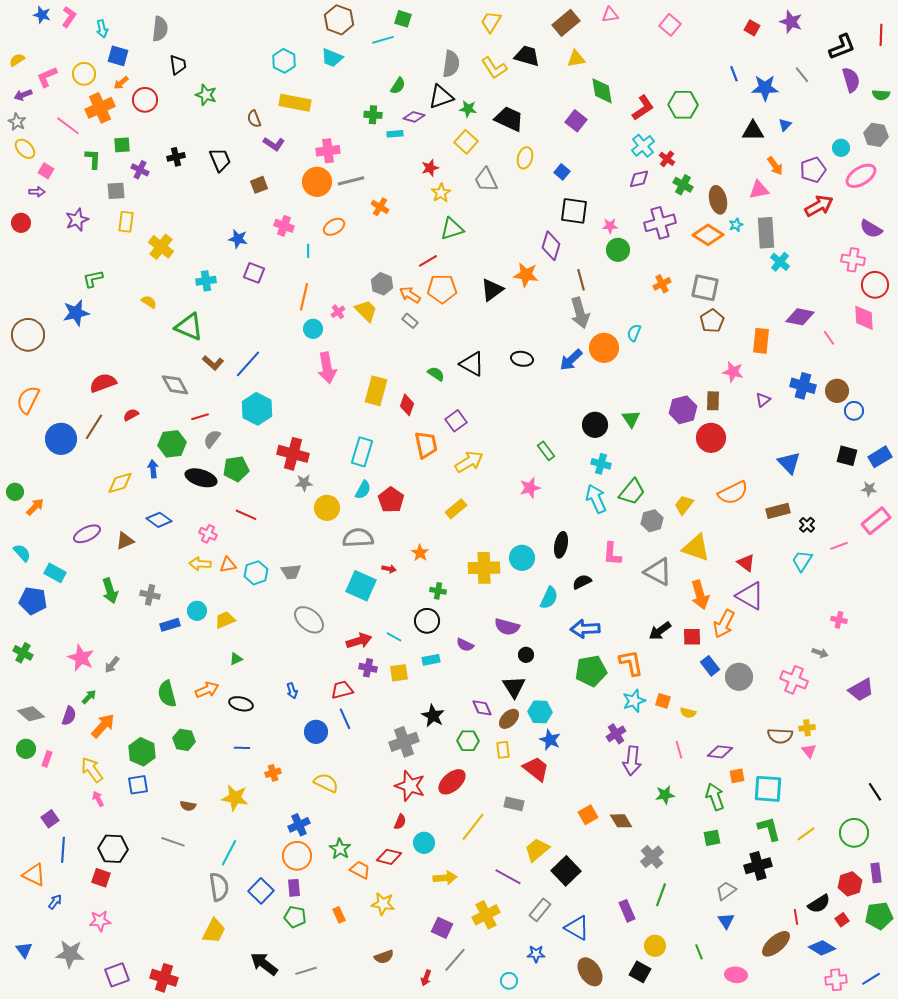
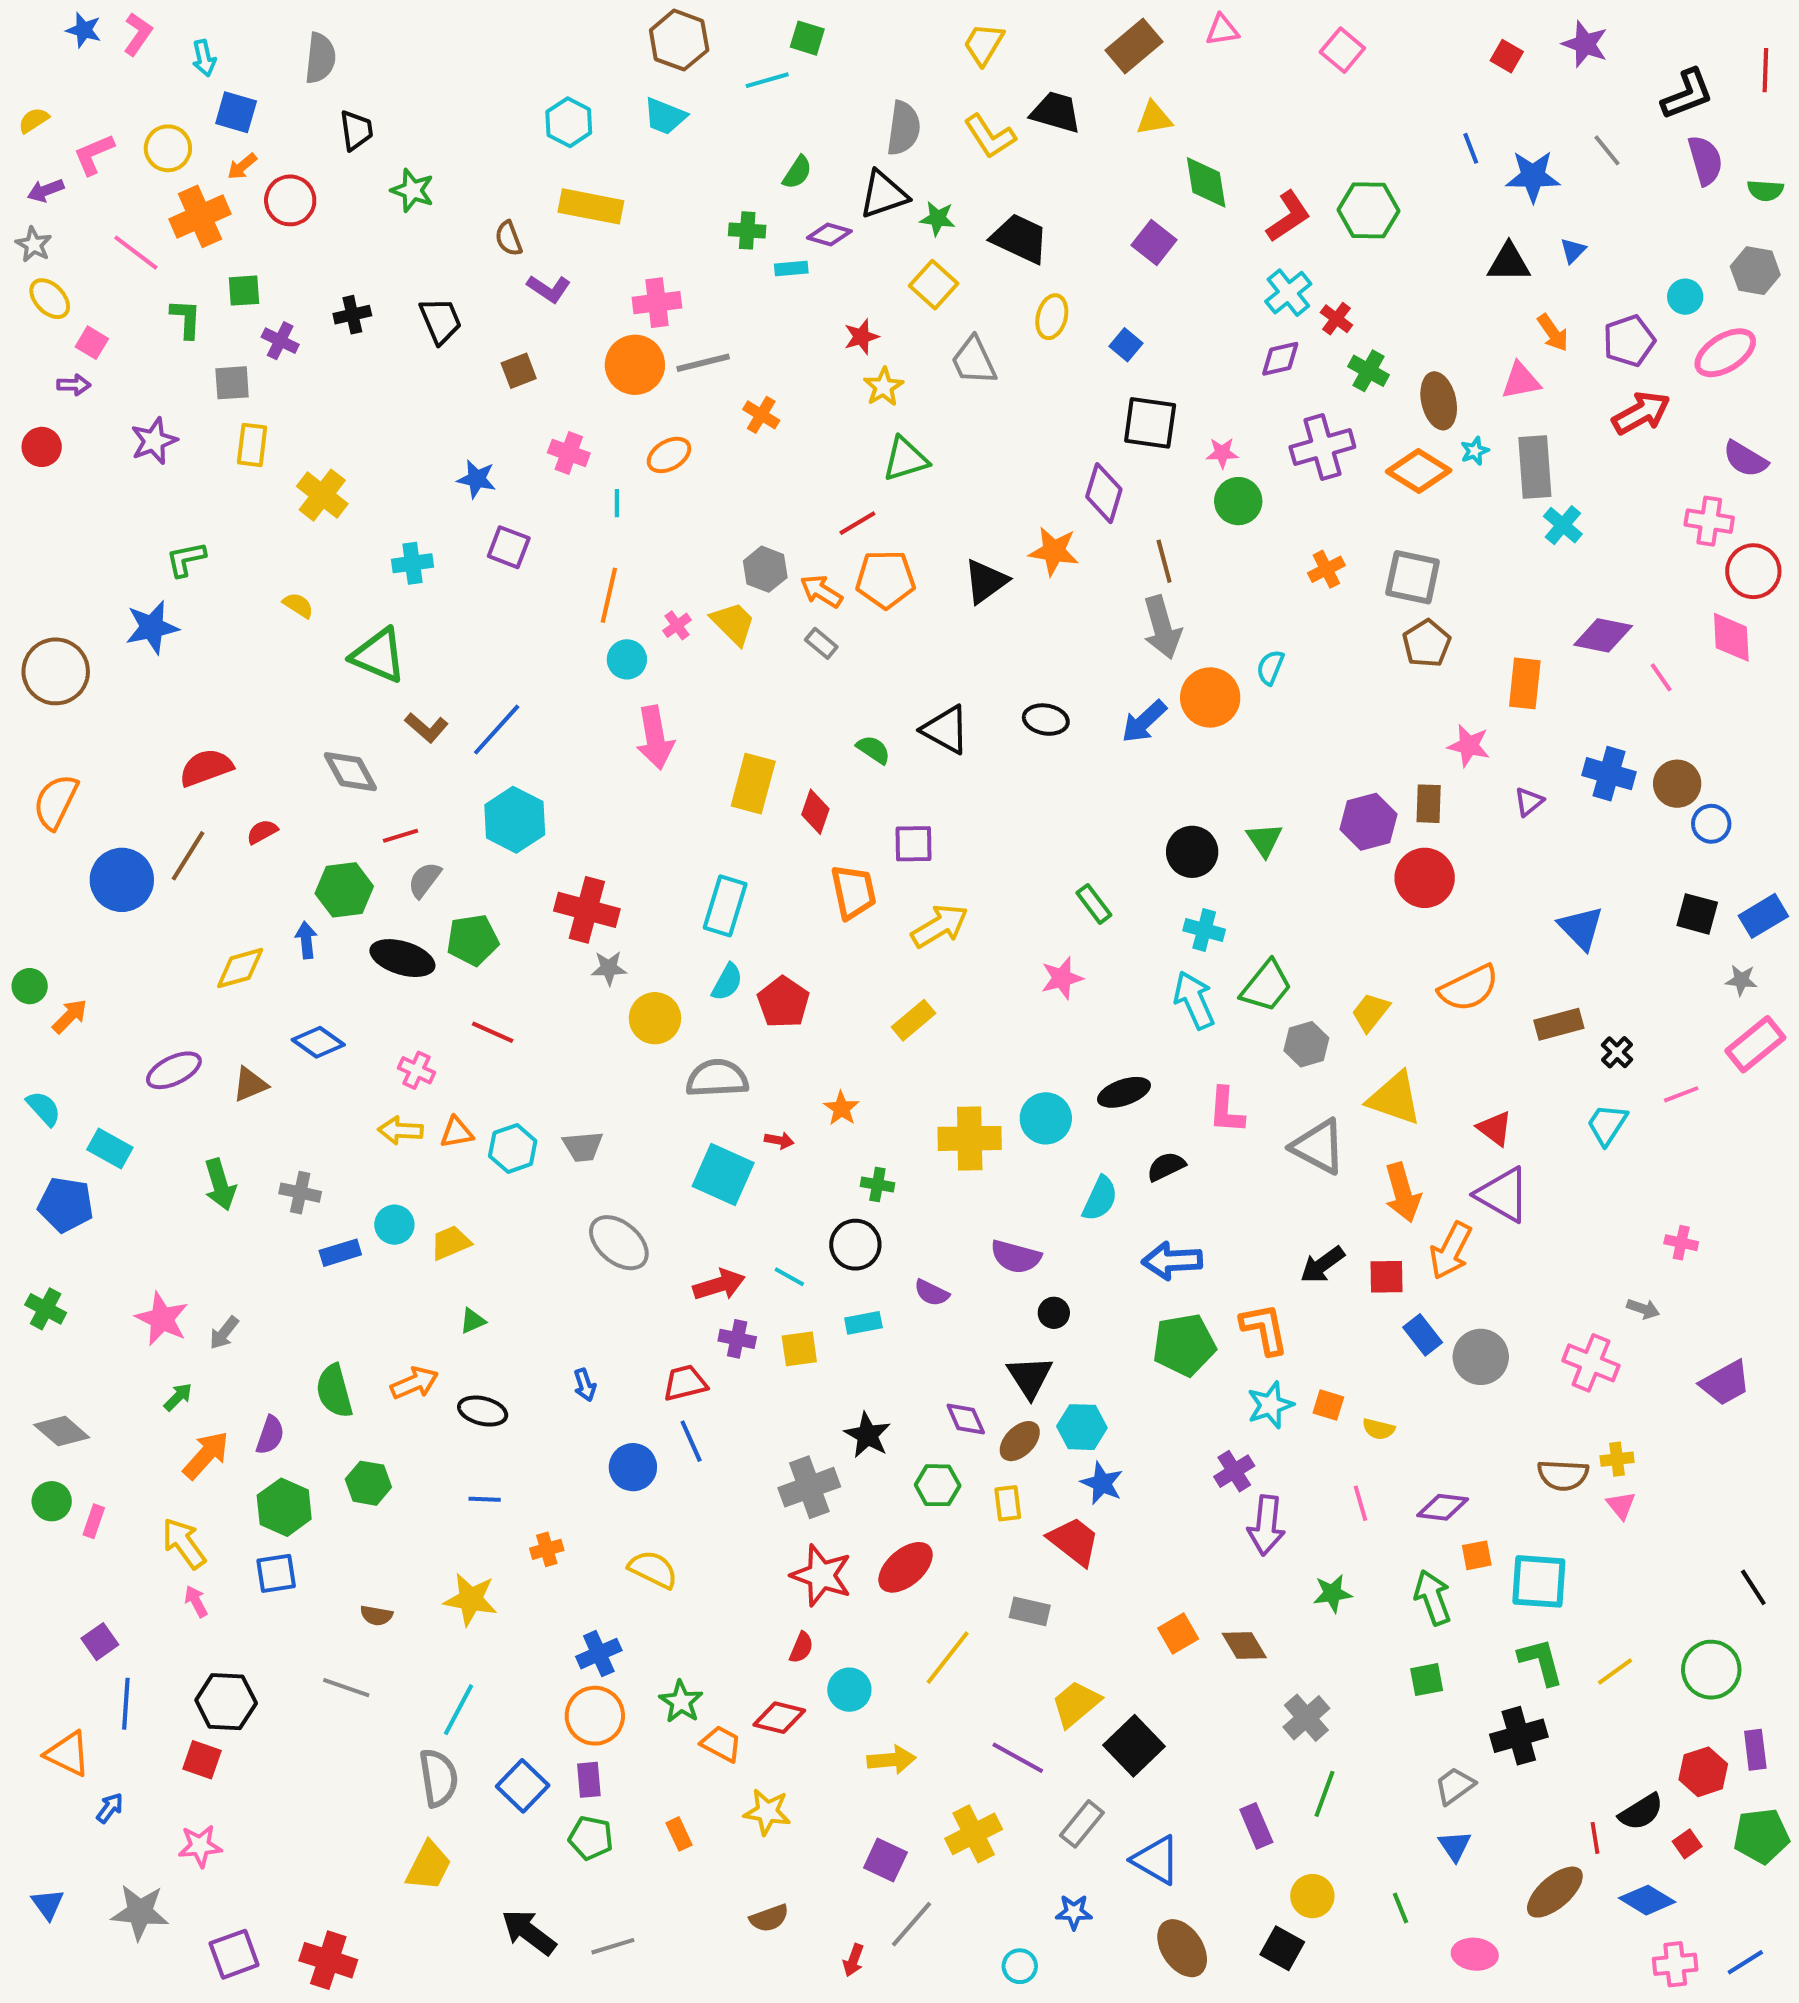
purple square: (456, 421) -> (914, 844), turned 35
black ellipse: (561, 545) -> (1124, 1092), turned 60
purple semicircle: (69, 716) -> (270, 1435), moved

